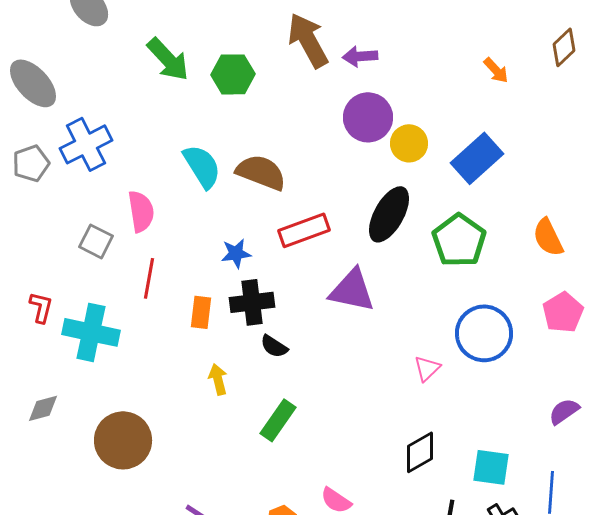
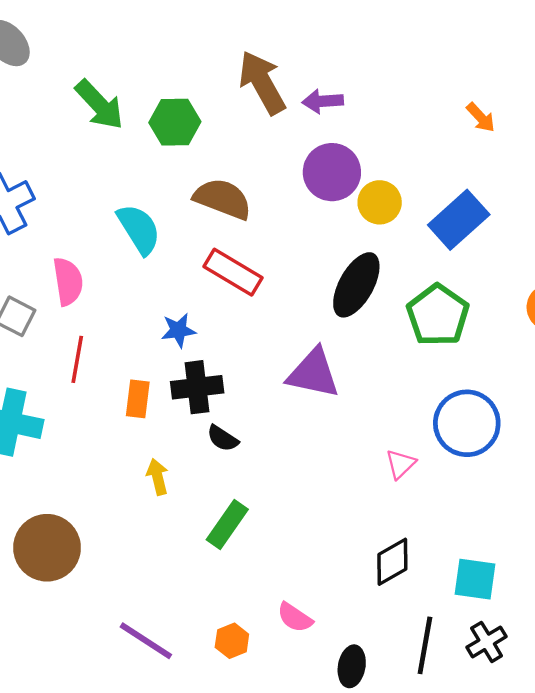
brown semicircle: (261, 172) -> (223, 199), moved
red rectangle: (304, 230) -> (233, 272), moved, turned 51

